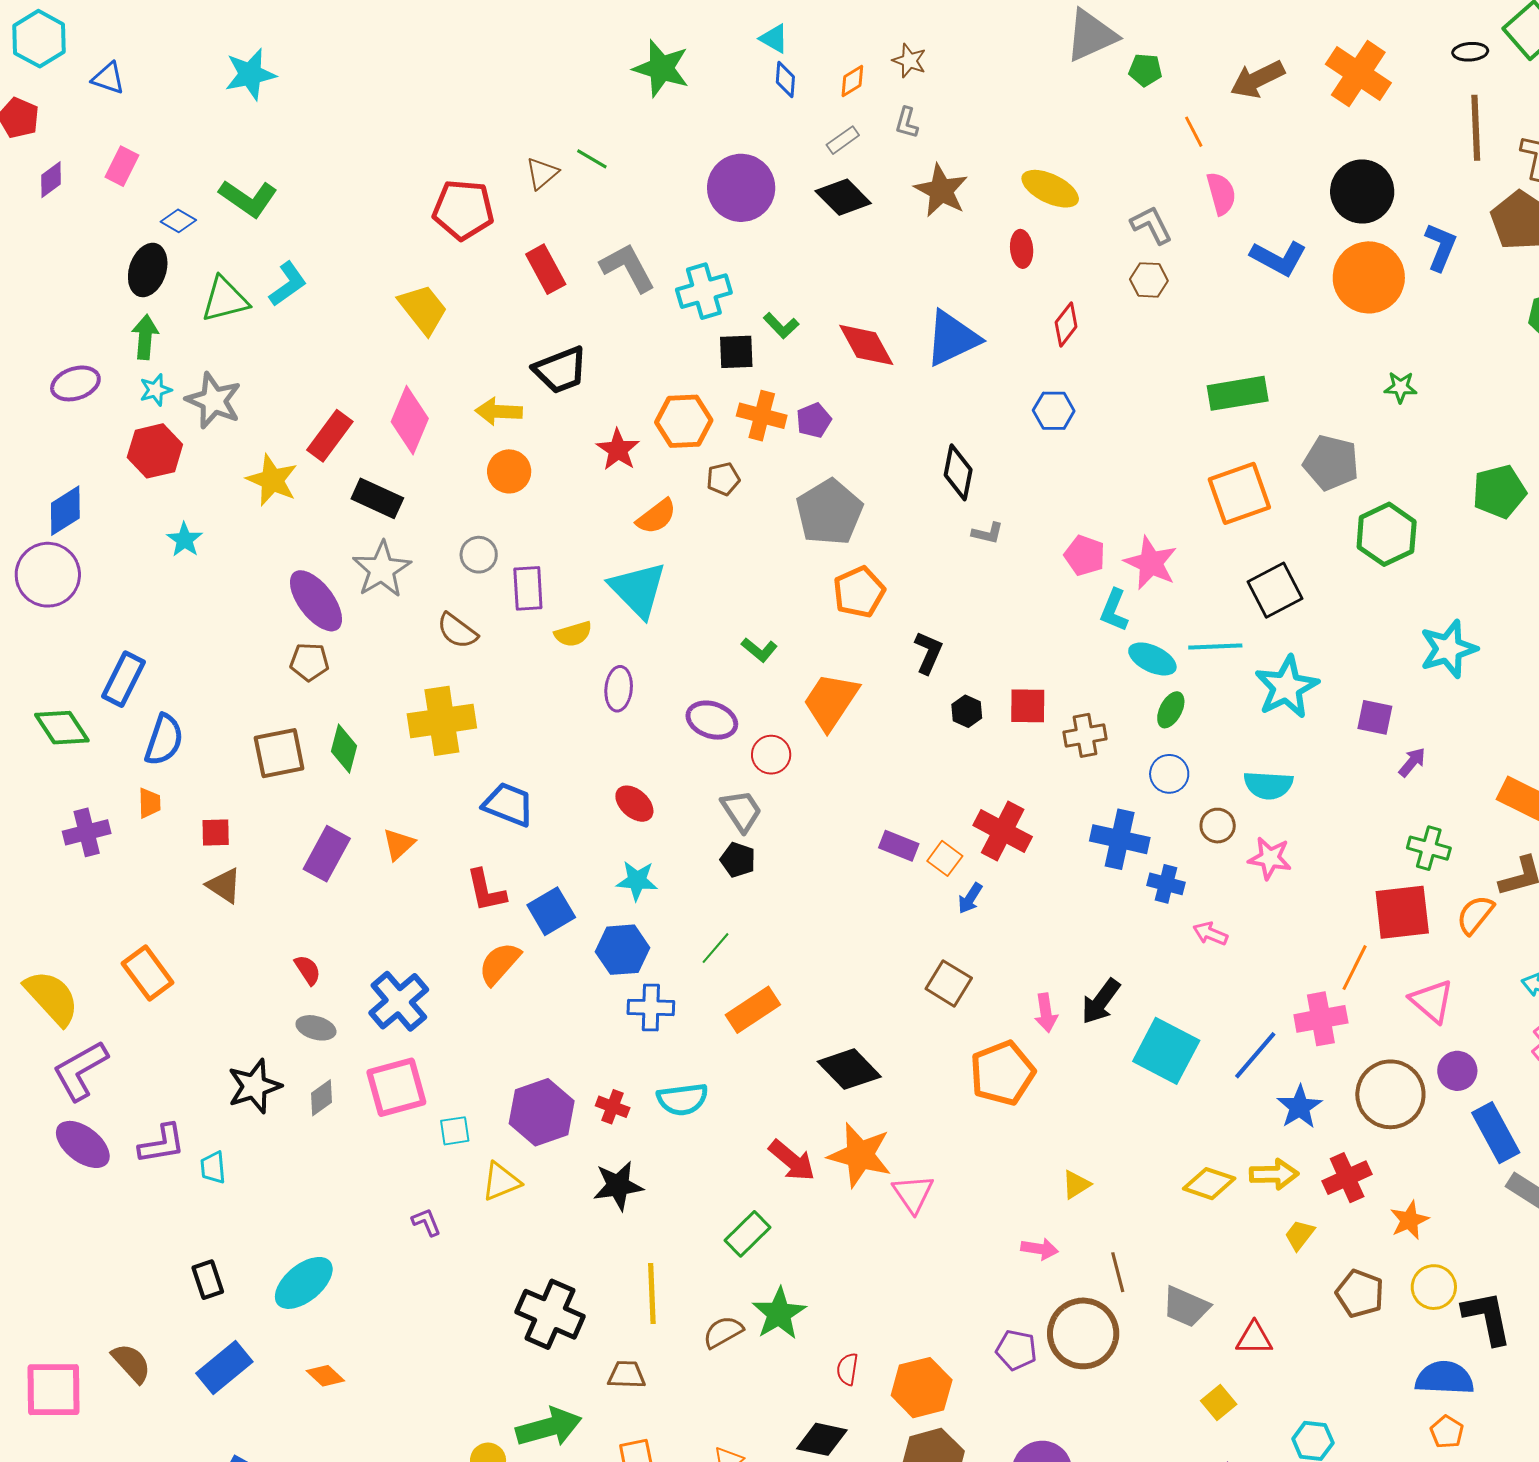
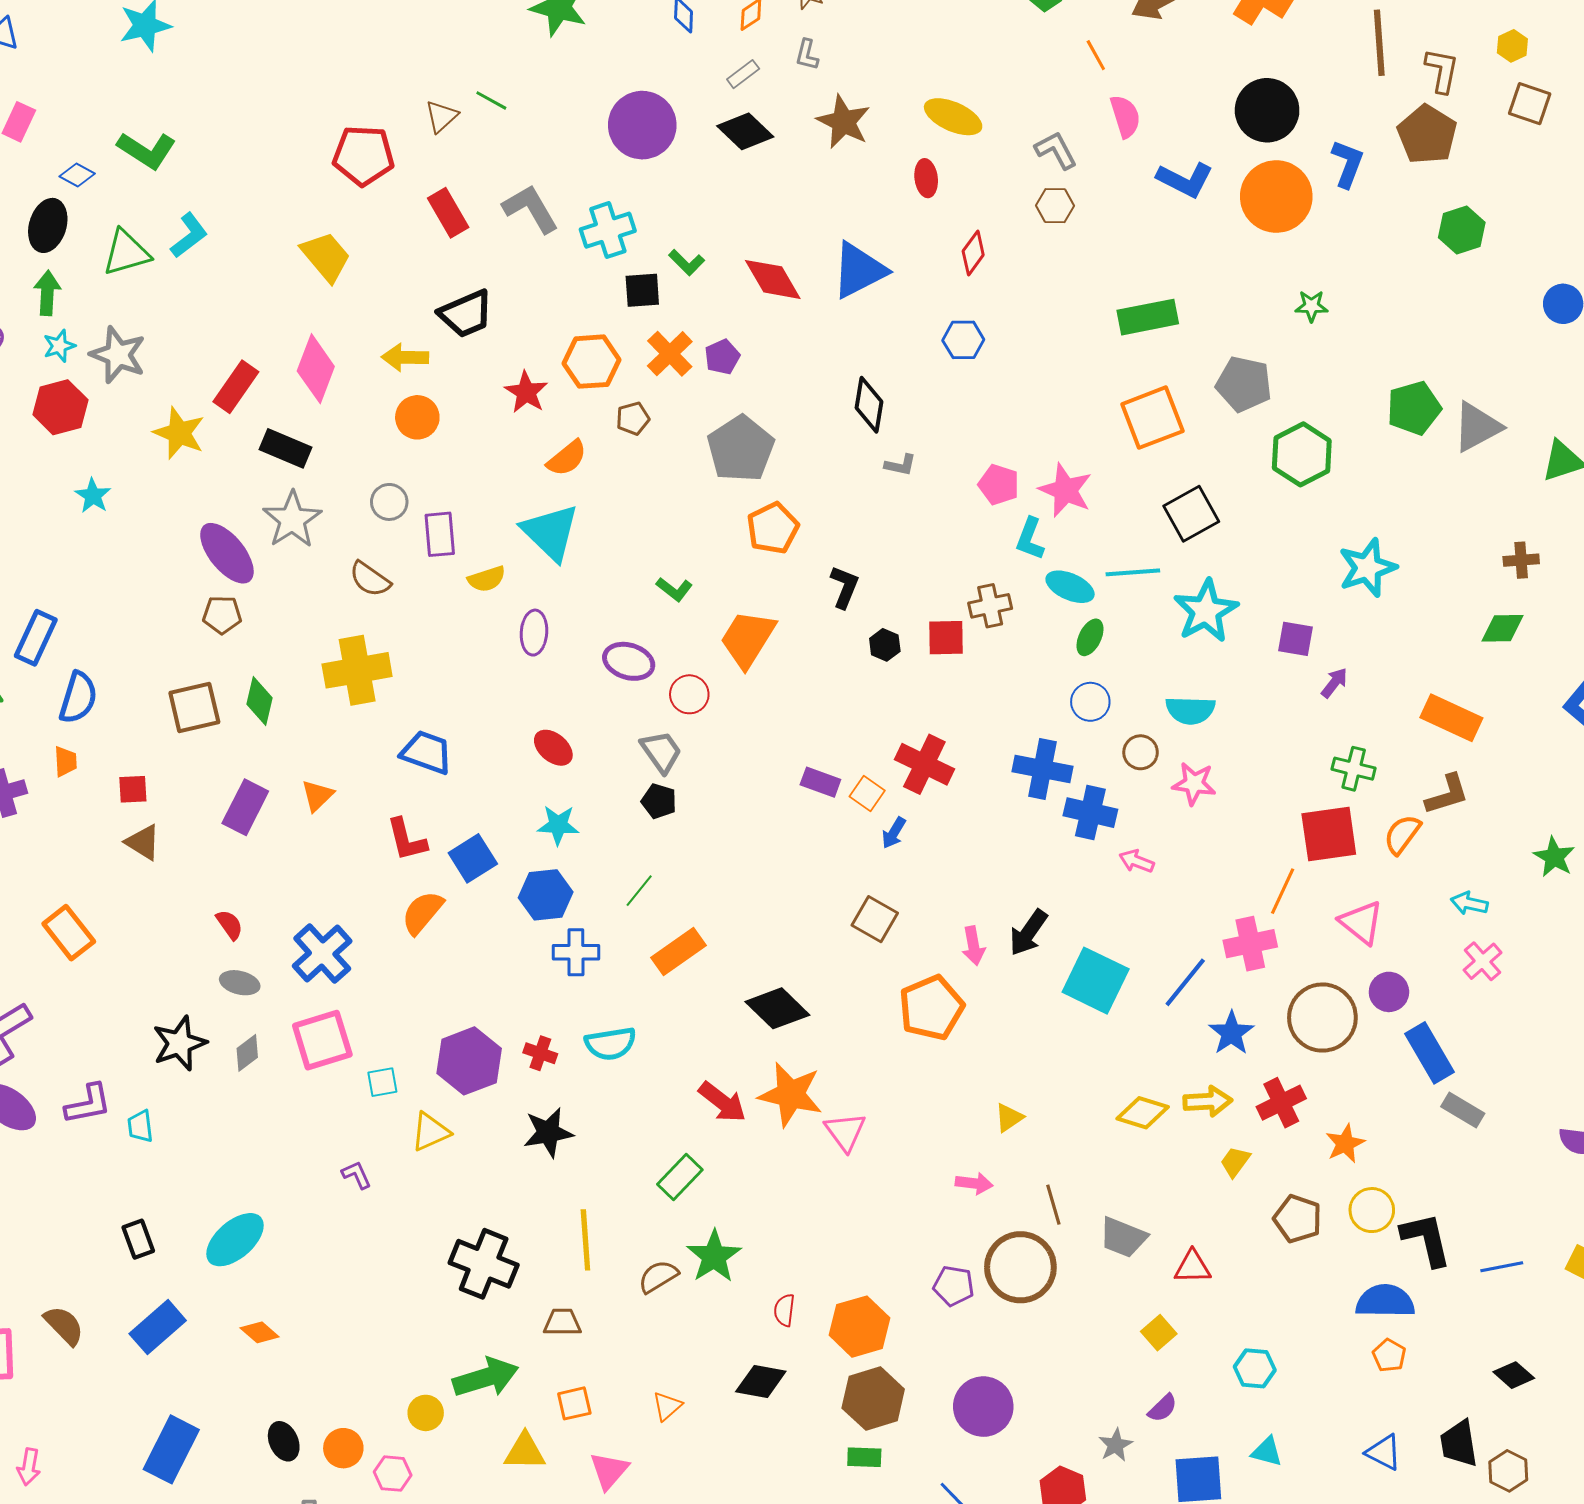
orange cross: (762, 416) -> (670, 354), turned 33
brown cross: (1085, 735) -> (990, 606), moved
blue cross: (1166, 884) -> (1090, 813), size x1.4

